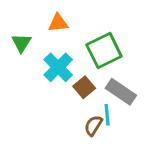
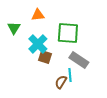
green square: (104, 50) -> (68, 33), turned 30
brown square: (84, 87) -> (45, 57), moved, turned -32

